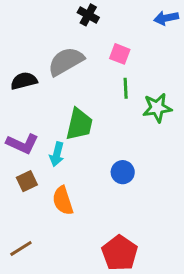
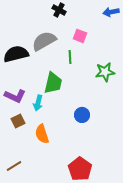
black semicircle: (24, 81) -> (16, 54), size x1.4
green line: (126, 88) -> (70, 57), moved

